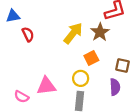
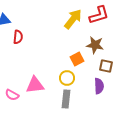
brown star: (100, 32) -> (95, 45), moved, turned -30
yellow arrow: (73, 33) -> (73, 19), moved
red semicircle: (28, 34) -> (18, 37), turned 32

